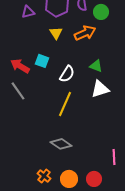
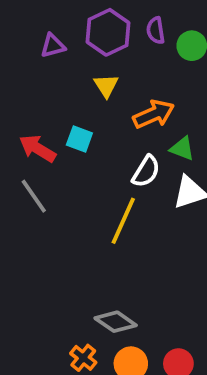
orange arrow: (85, 33) -> (154, 114), moved
white semicircle: (67, 74) -> (146, 171), moved
gray diamond: (61, 144) -> (116, 322), moved

